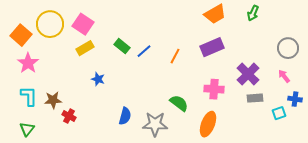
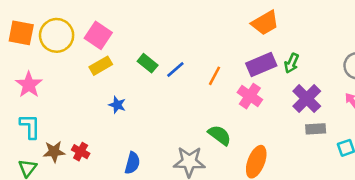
green arrow: (253, 13) -> (292, 63), moved
orange square: (21, 35) -> (21, 33), moved, turned -30
pink cross: (214, 89) -> (250, 96), moved, turned 30
brown star: (53, 100) -> (54, 152), moved
blue semicircle: (125, 116) -> (132, 163), moved

